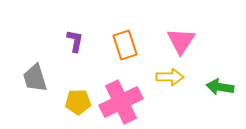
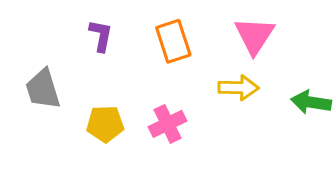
pink cross: (121, 102) -> (168, 124), size x0.6

